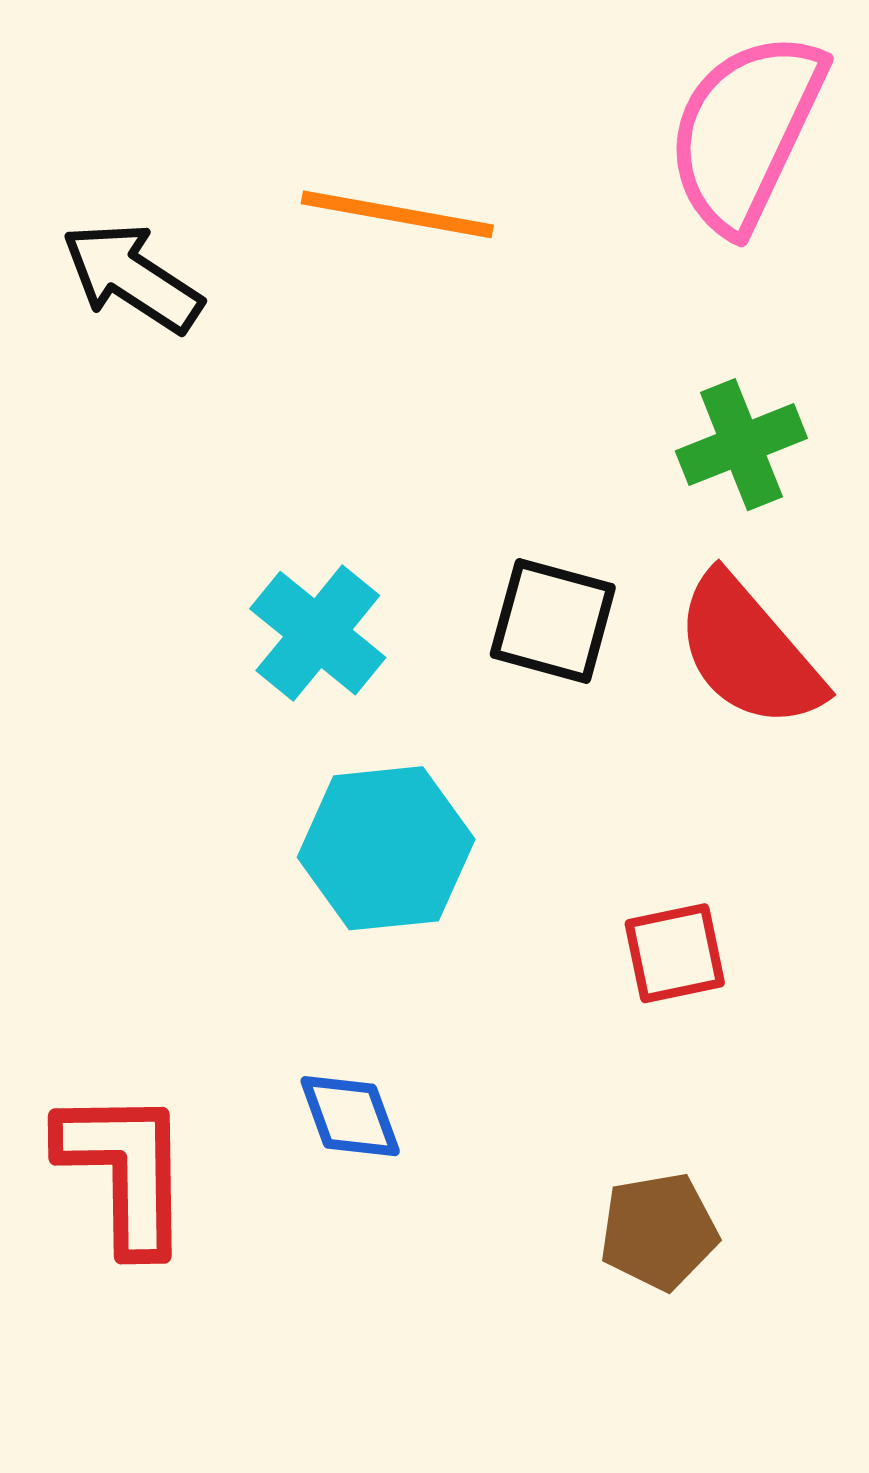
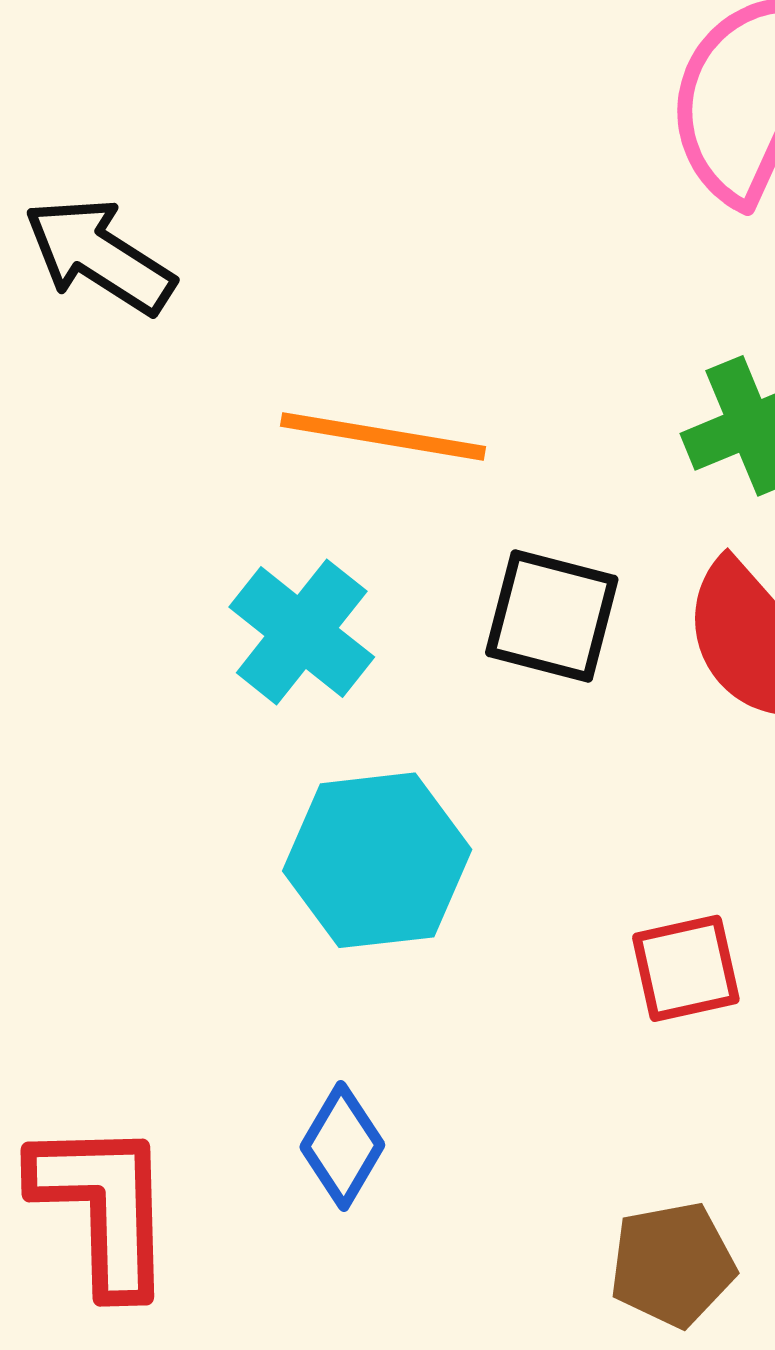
orange line: (397, 214) -> (383, 436), moved
blue diamond: (350, 1116) -> (342, 1146), turned 51

